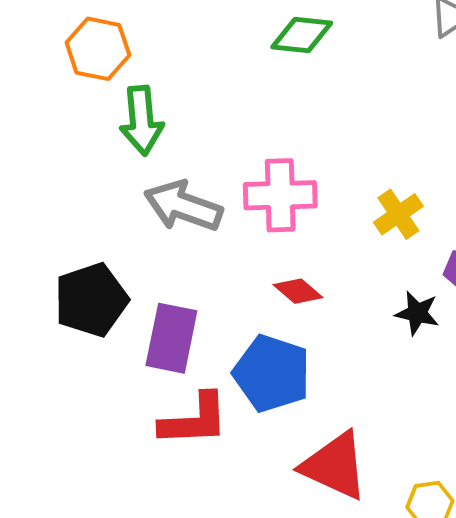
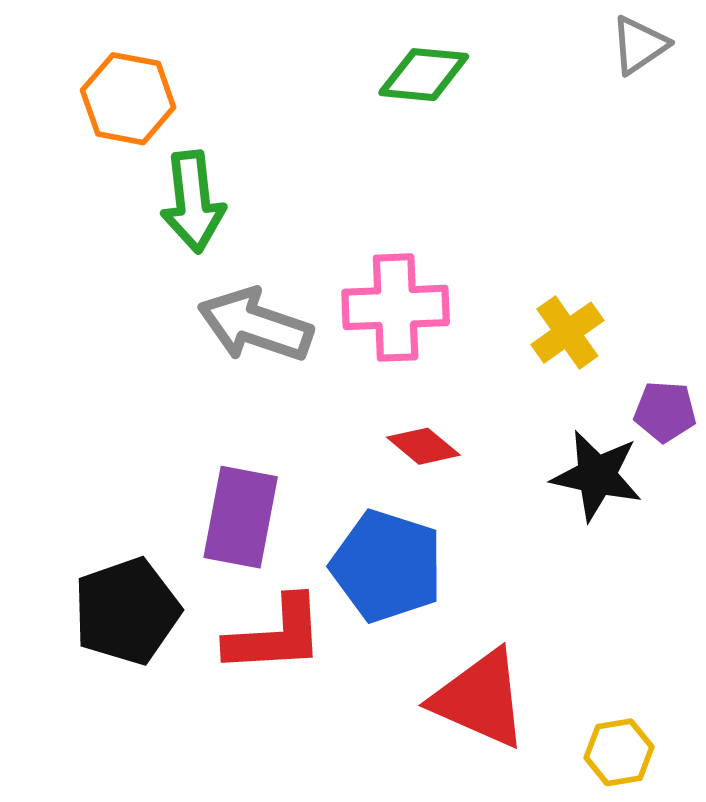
black pentagon: (91, 300) -> (127, 611), moved
black star: (417, 313) -> (597, 476), size x1.4

